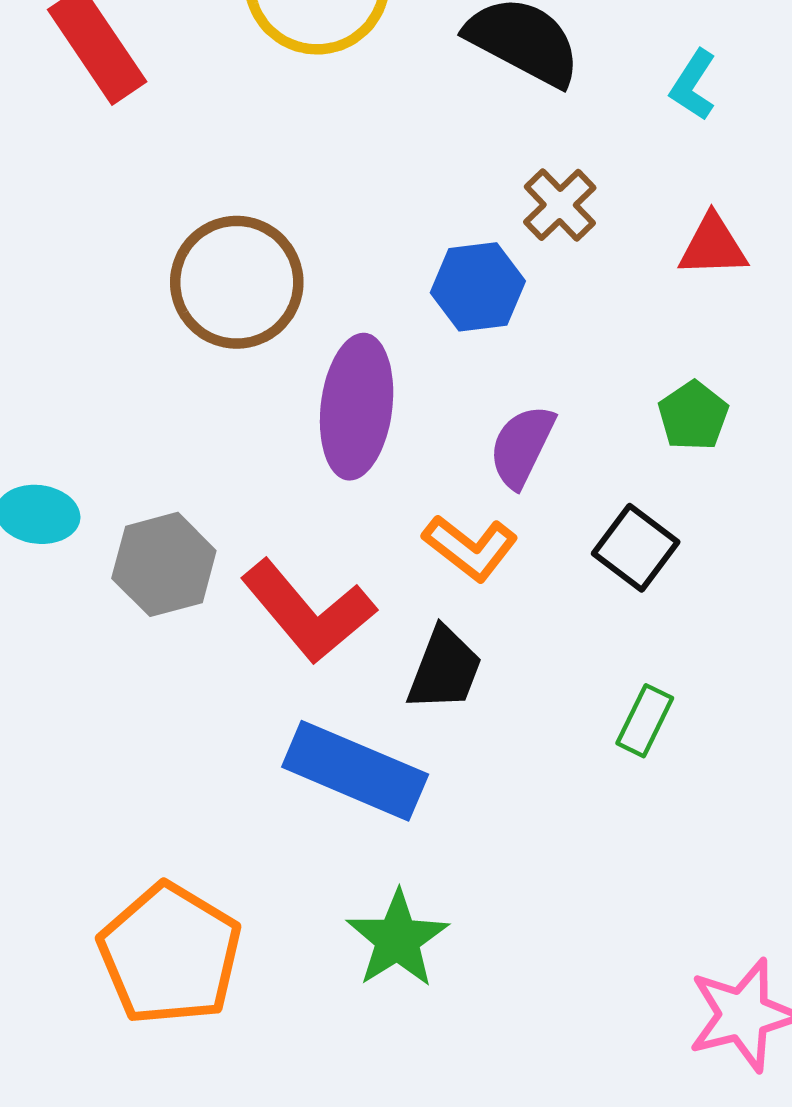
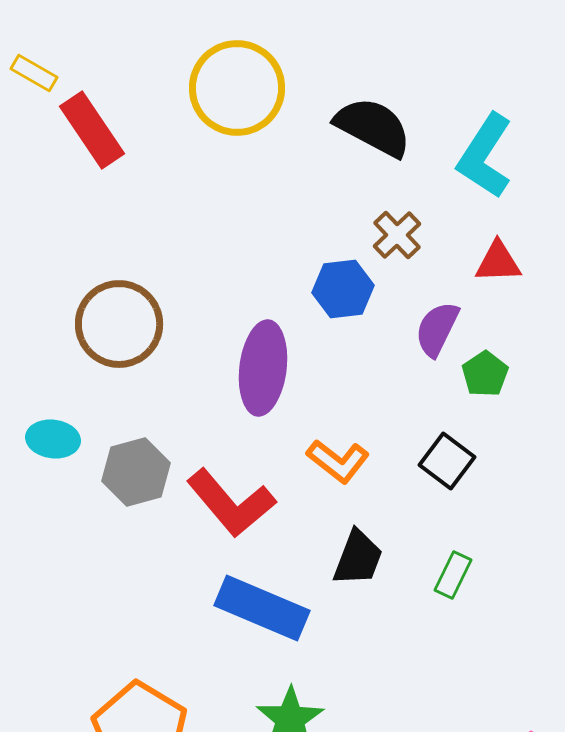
cyan L-shape: (693, 85) -> (485, 156), size x1.8
brown circle: (237, 282) -> (119, 324), moved
purple semicircle: (522, 446) -> (437, 329), moved
black trapezoid: (445, 669) -> (358, 558), moved

